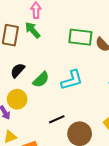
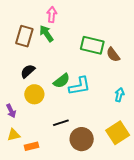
green semicircle: (41, 80) -> (62, 81), moved
yellow circle: (17, 99) -> (34, 94), moved

